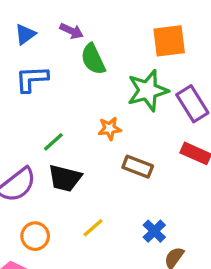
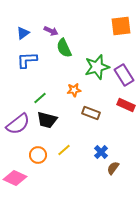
orange square: (169, 41) -> (121, 26), moved
orange circle: (35, 236) -> (38, 155), moved

